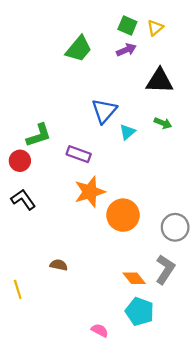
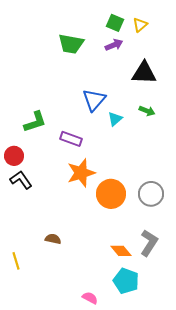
green trapezoid: (79, 49) -> (71, 44), turned 60
red circle: (20, 161) -> (14, 156), moved
gray circle: (175, 227) -> (151, 194), moved

